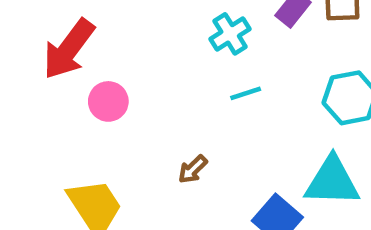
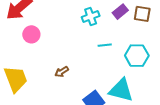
cyan line: (246, 93) -> (105, 45), moved

